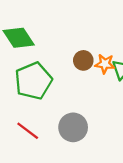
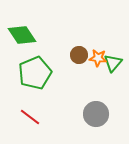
gray circle: (73, 127) -> (96, 114), moved

